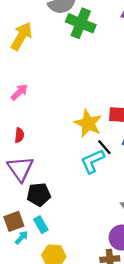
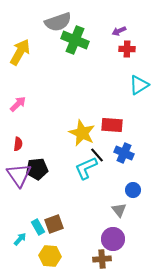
black pentagon: (39, 194) -> (37, 169), moved
brown square: (14, 221) -> (54, 224), moved

